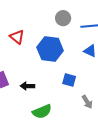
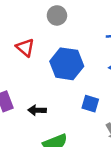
gray circle: (63, 18) -> (57, 15), moved

